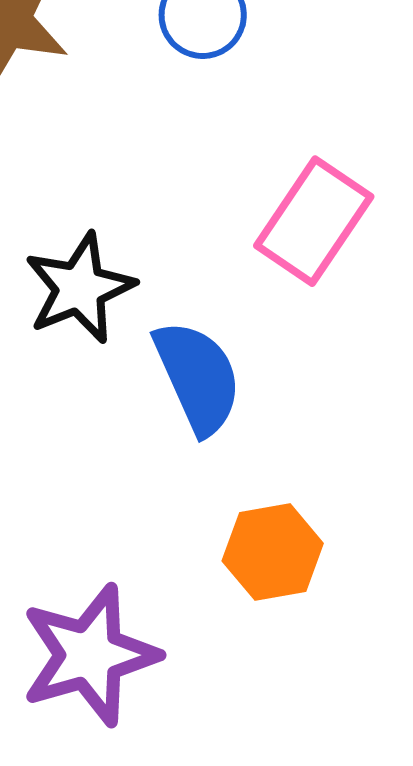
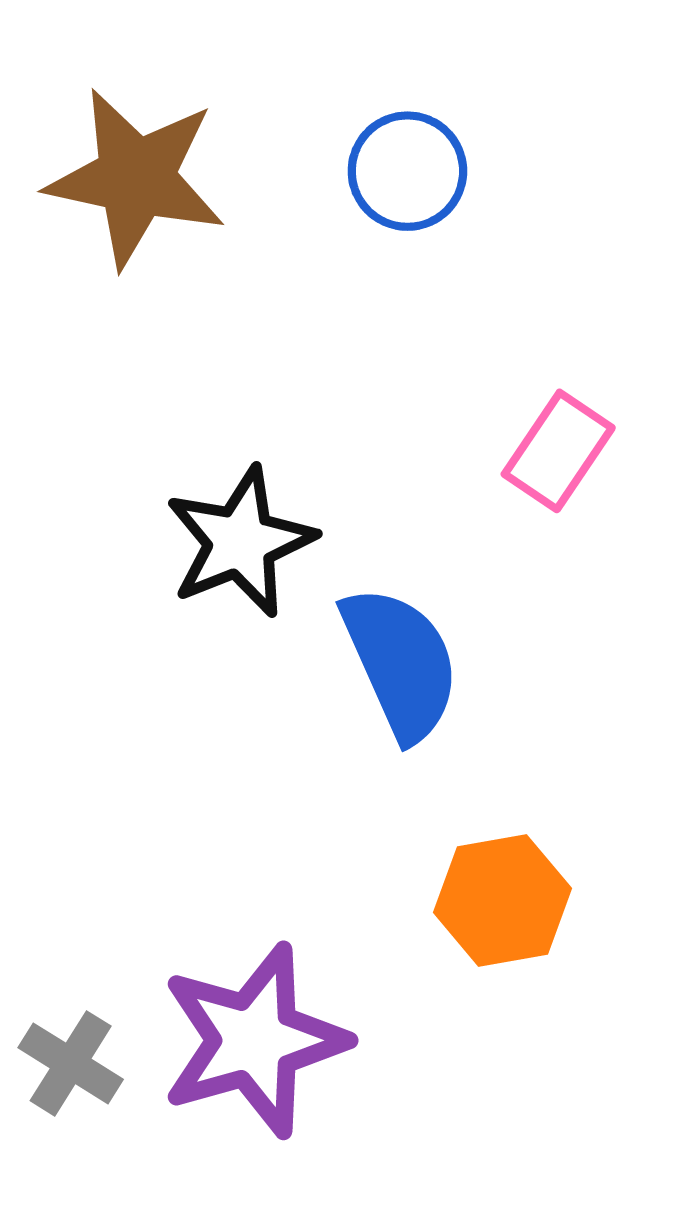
pink rectangle: (314, 221) -> (558, 451), size x0.7

